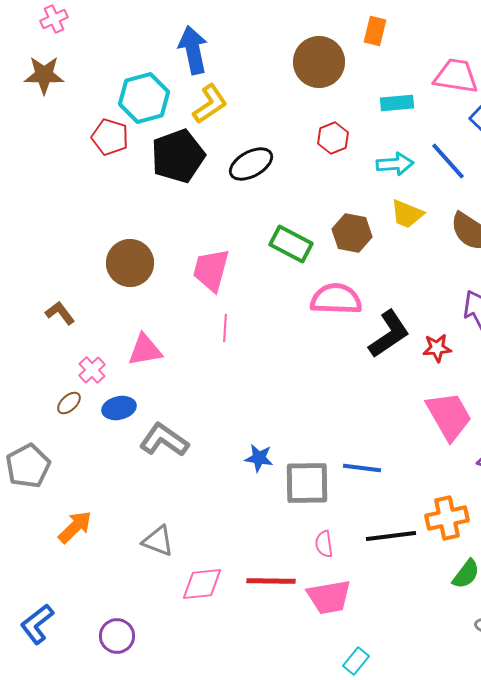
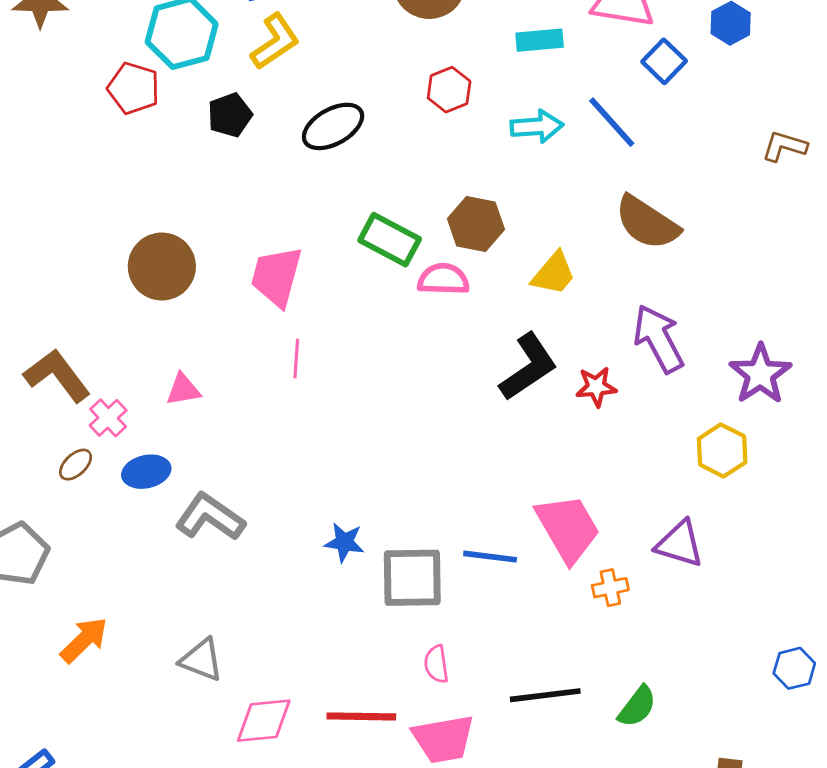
black pentagon: (178, 156) -> (230, 115), size x0.6
yellow trapezoid: (407, 214) -> (554, 274), moved, turned -72
pink semicircle: (336, 299) -> (443, 279), moved, size x0.7
brown L-shape: (60, 313) -> (57, 375), moved, size x1.6
pink triangle: (145, 350) -> (183, 390), size x0.7
pink trapezoid: (449, 416) -> (568, 528), moved
orange cross: (447, 518) -> (610, 588), moved, size x0.6
black line: (391, 536) -> (545, 695), moved

